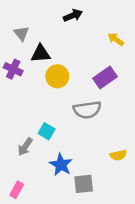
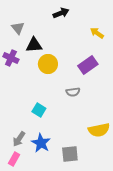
gray semicircle: (87, 110) -> (73, 92), size x0.6
gray arrow: (25, 147) -> (19, 139), moved
yellow semicircle: (118, 155) -> (99, 130), size x1.5
blue star: (61, 165) -> (41, 143), moved

